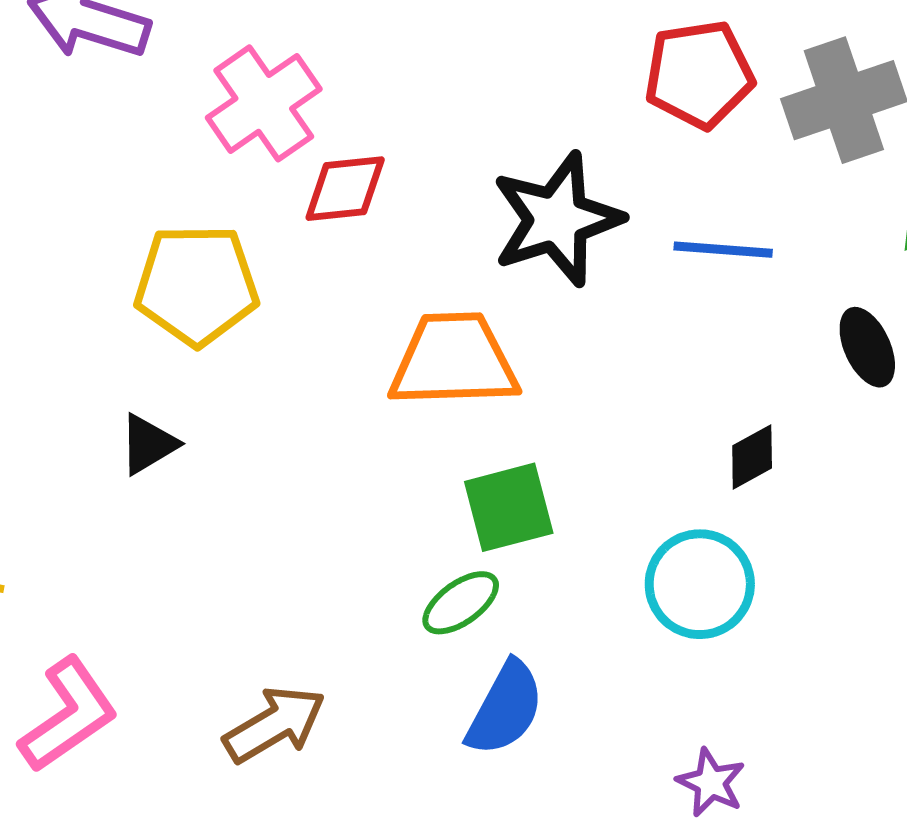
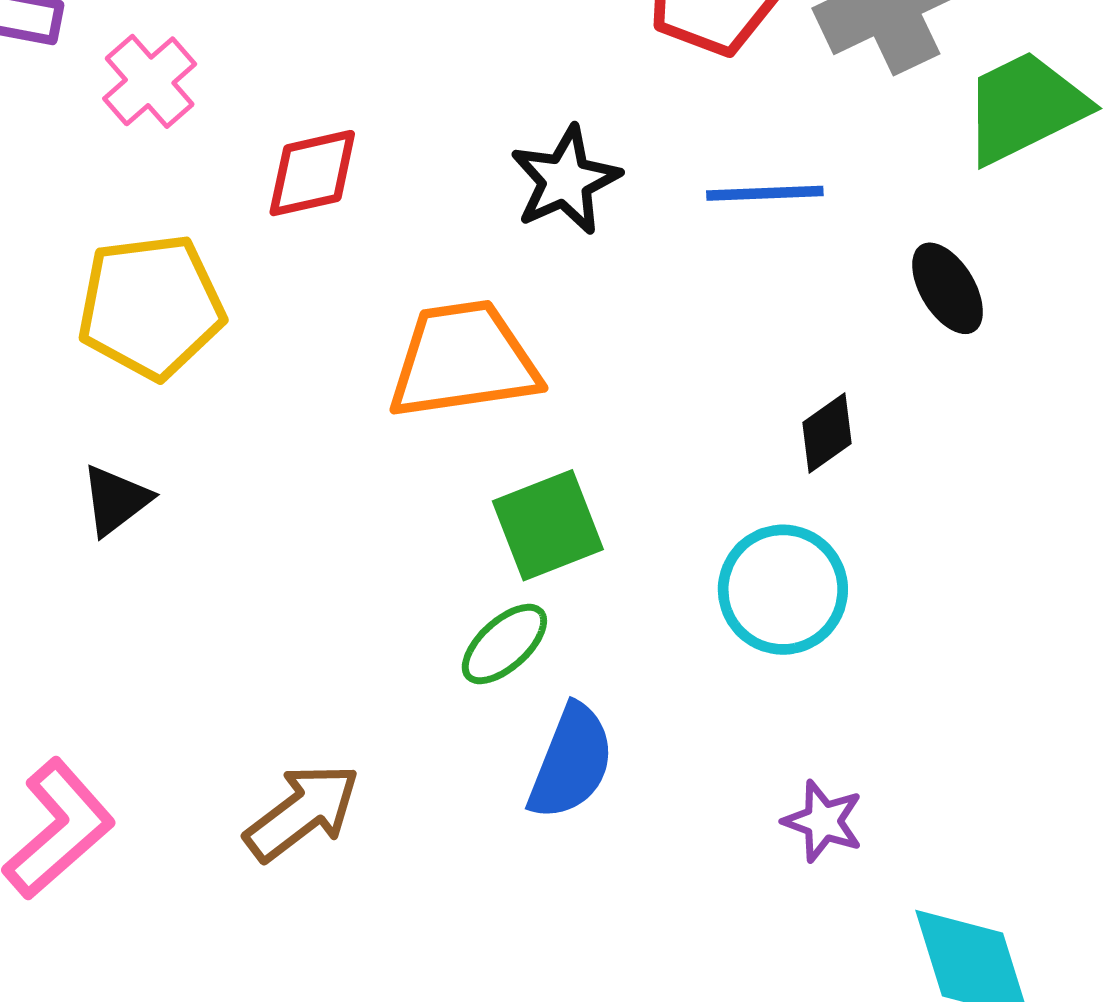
pink cross: (264, 103) -> (150, 81), moved, size x0.7
black star: (557, 219) -> (565, 180), size x0.7

